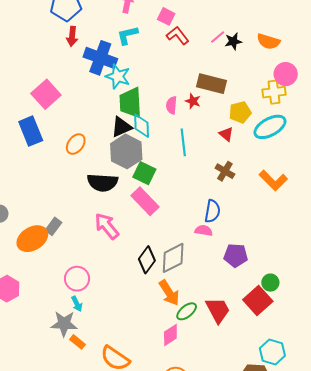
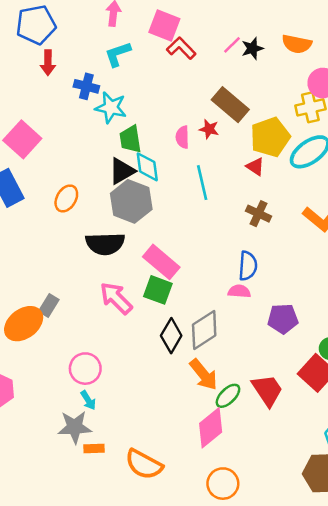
pink square: (166, 16) -> (164, 25), size x1.4
blue cross: (100, 58) -> (86, 86), size x0.6
brown rectangle: (212, 84) -> (230, 105), turned 32
green trapezoid: (131, 103) -> (130, 139), size x0.7
yellow pentagon: (240, 112) -> (270, 137), size x1.4
green square: (144, 173) -> (158, 290), moved
pink diamond: (170, 335) -> (211, 428), size x1.4
orange rectangle: (77, 342) -> (94, 448), turned -35

